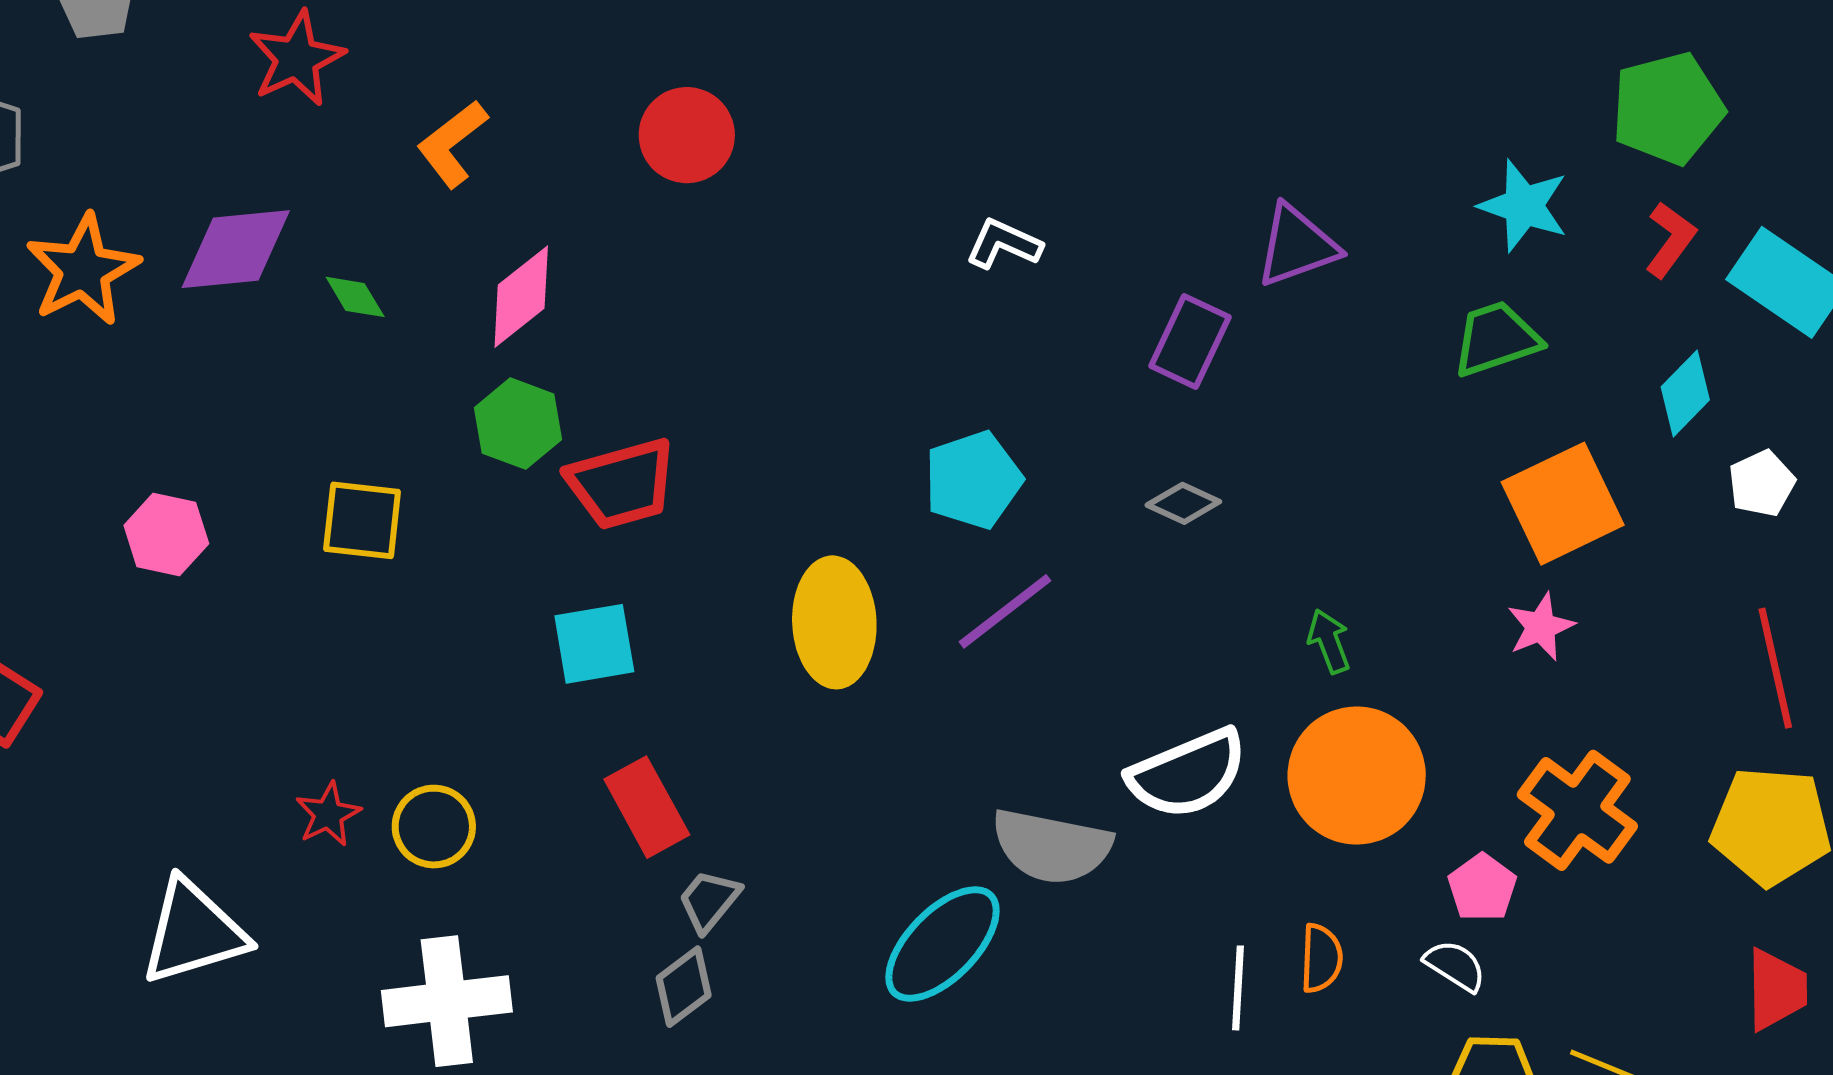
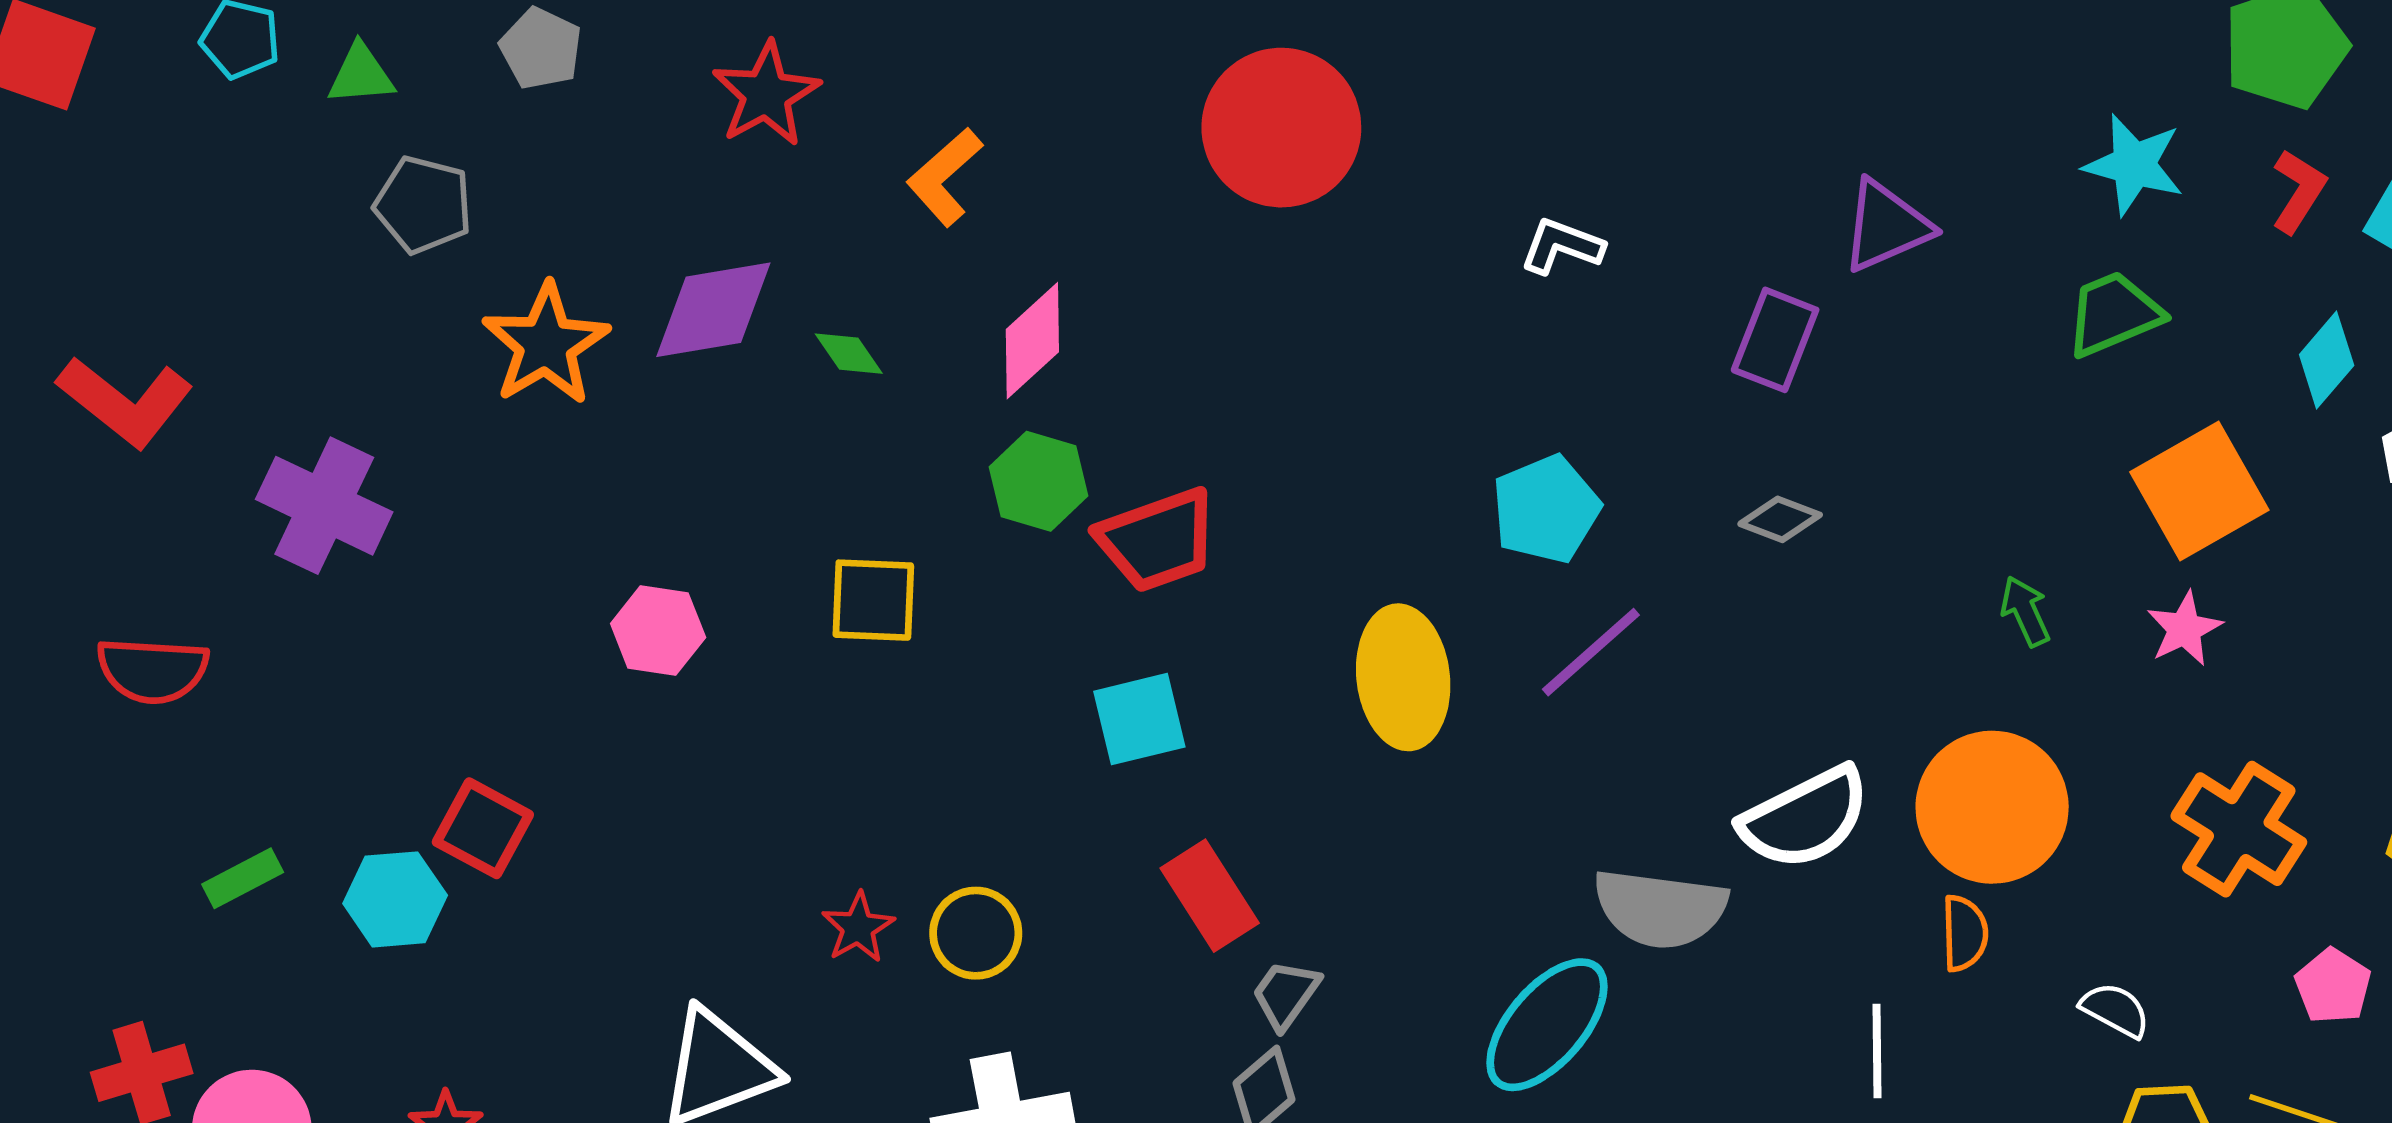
red circle: (687, 135) -> (1281, 128), moved, size x1.5
green arrow: (1329, 641) -> (2025, 611), moved
pink pentagon: (1482, 888) -> (2333, 986), moved
orange semicircle: (1321, 958) -> (1965, 933), moved

